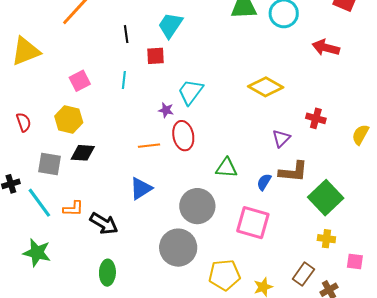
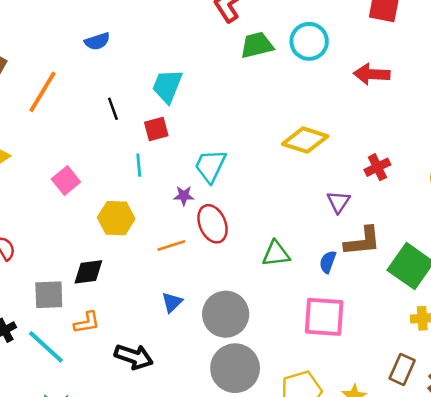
cyan line: (124, 80) -> (139, 165), moved
red cross: (316, 118) -> (377, 167), turned -30
yellow hexagon: (69, 119) -> (116, 218), moved
blue triangle: (141, 188) -> (172, 302), size x0.7
gray circle: (197, 206) -> (226, 314), moved
orange L-shape: (73, 209) -> (87, 323), moved

